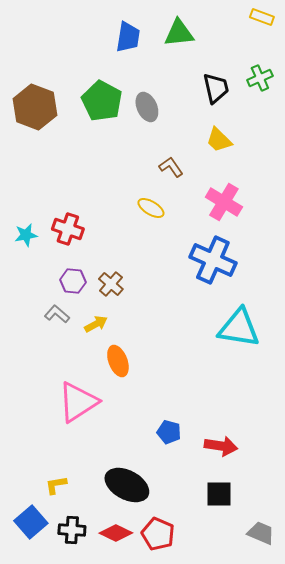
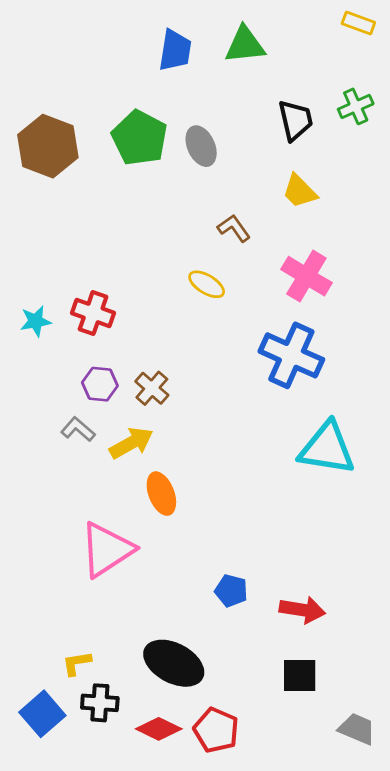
yellow arrow: (96, 324) -> (131, 443), size x1.4
black cross: (72, 530) -> (100, 703), moved

